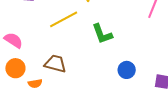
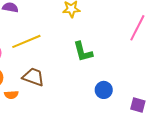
yellow line: (64, 19) -> (26, 41), moved

